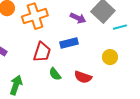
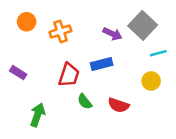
orange cross: (35, 16) -> (60, 31), size x0.7
cyan line: (120, 27) -> (158, 53), moved

